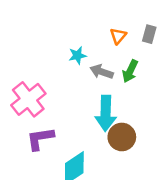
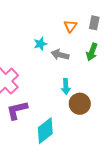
green arrow: (130, 71) -> (92, 52), moved
cyan arrow: (106, 113) -> (66, 86), size x0.6

